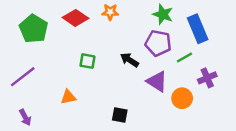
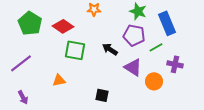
red diamond: (75, 18) -> (63, 26), moved
green square: (87, 61) -> (75, 50), size x1.5
purple cross: (207, 78) -> (175, 64), turned 35

